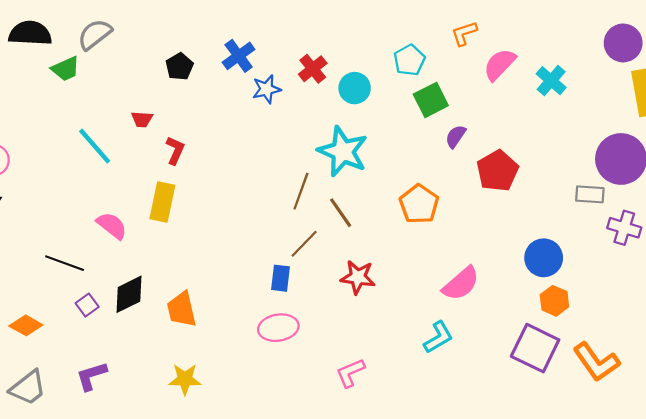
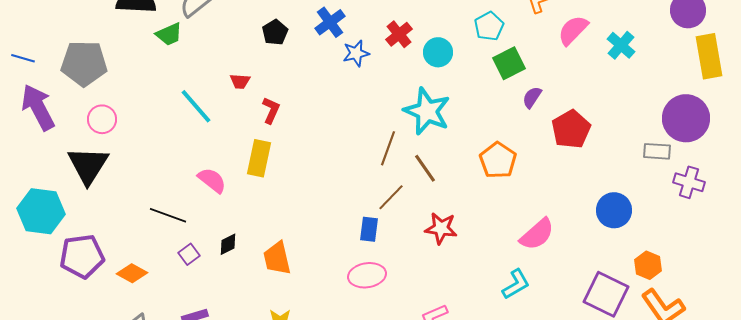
black diamond: (129, 294) -> (228, 244), size x0.6
orange hexagon: (554, 301) -> (648, 265), moved

